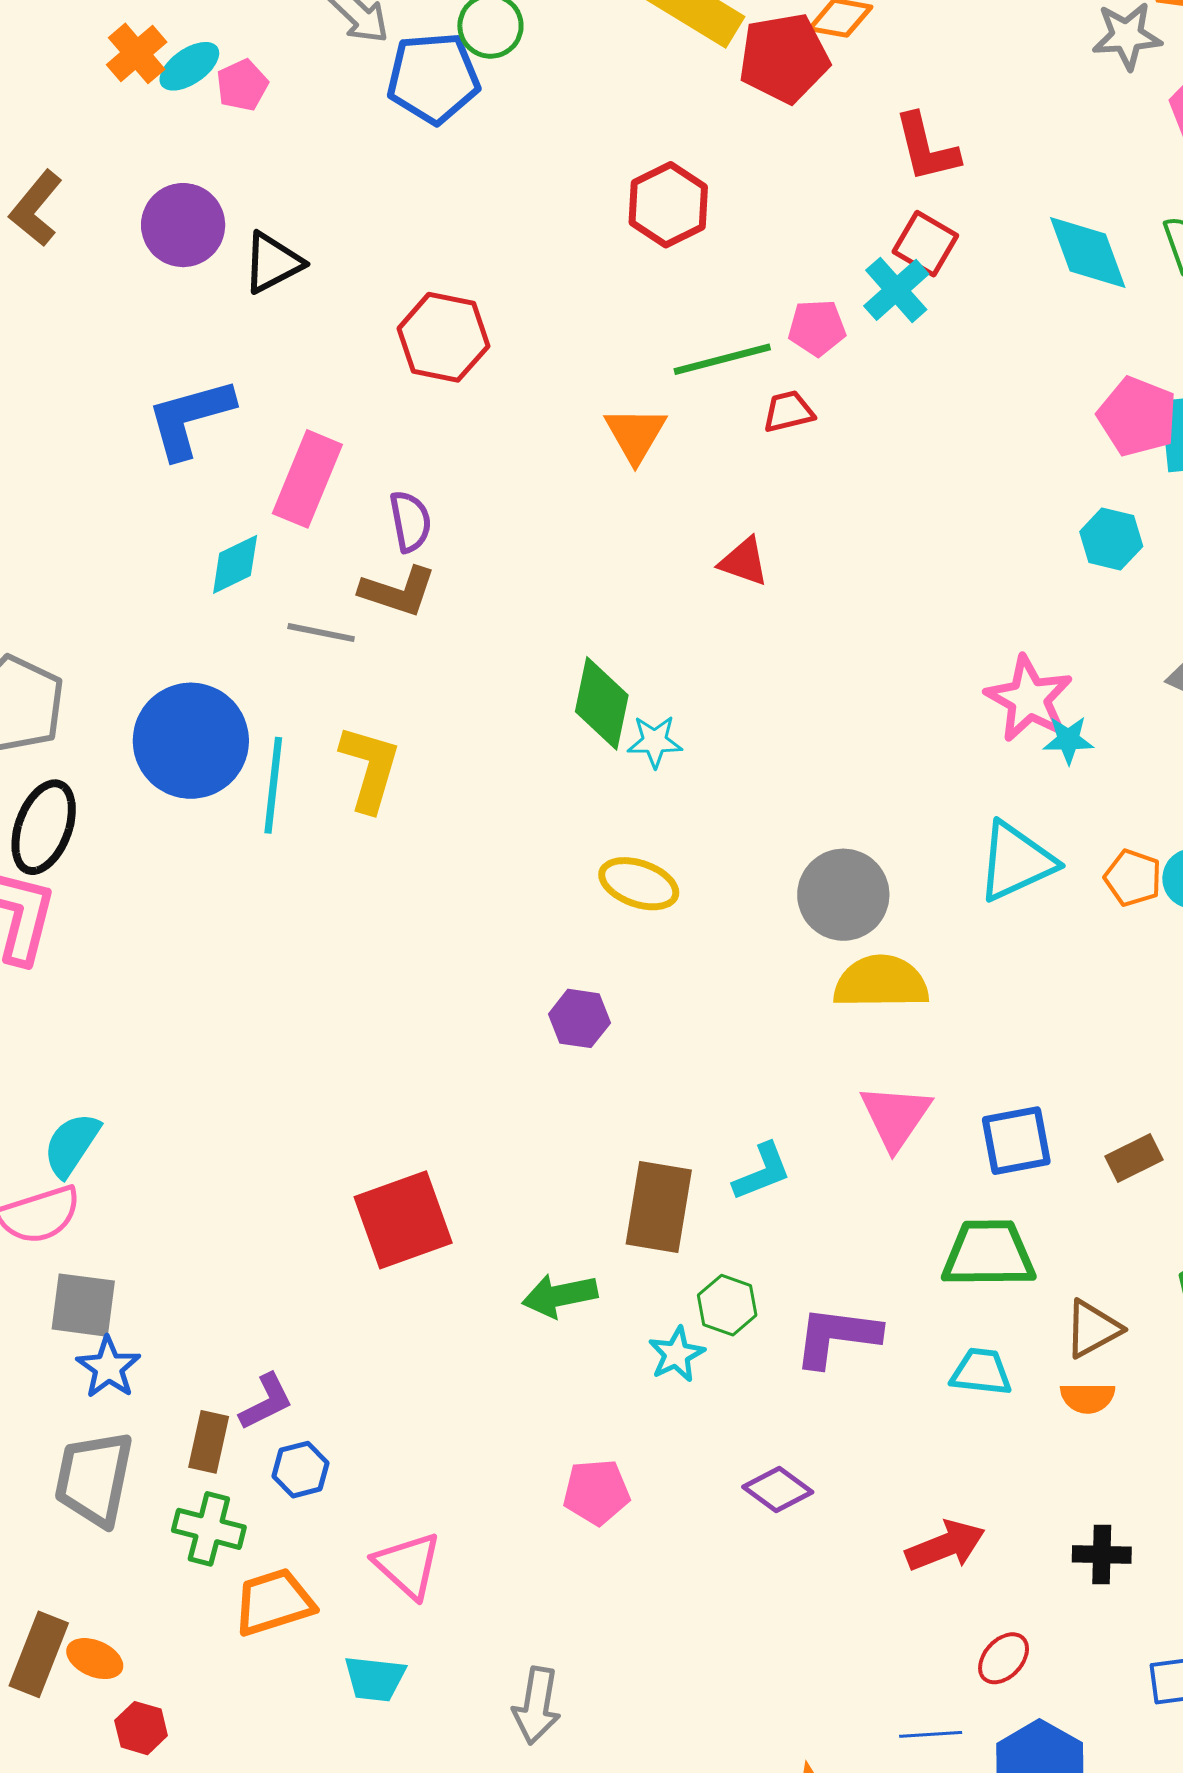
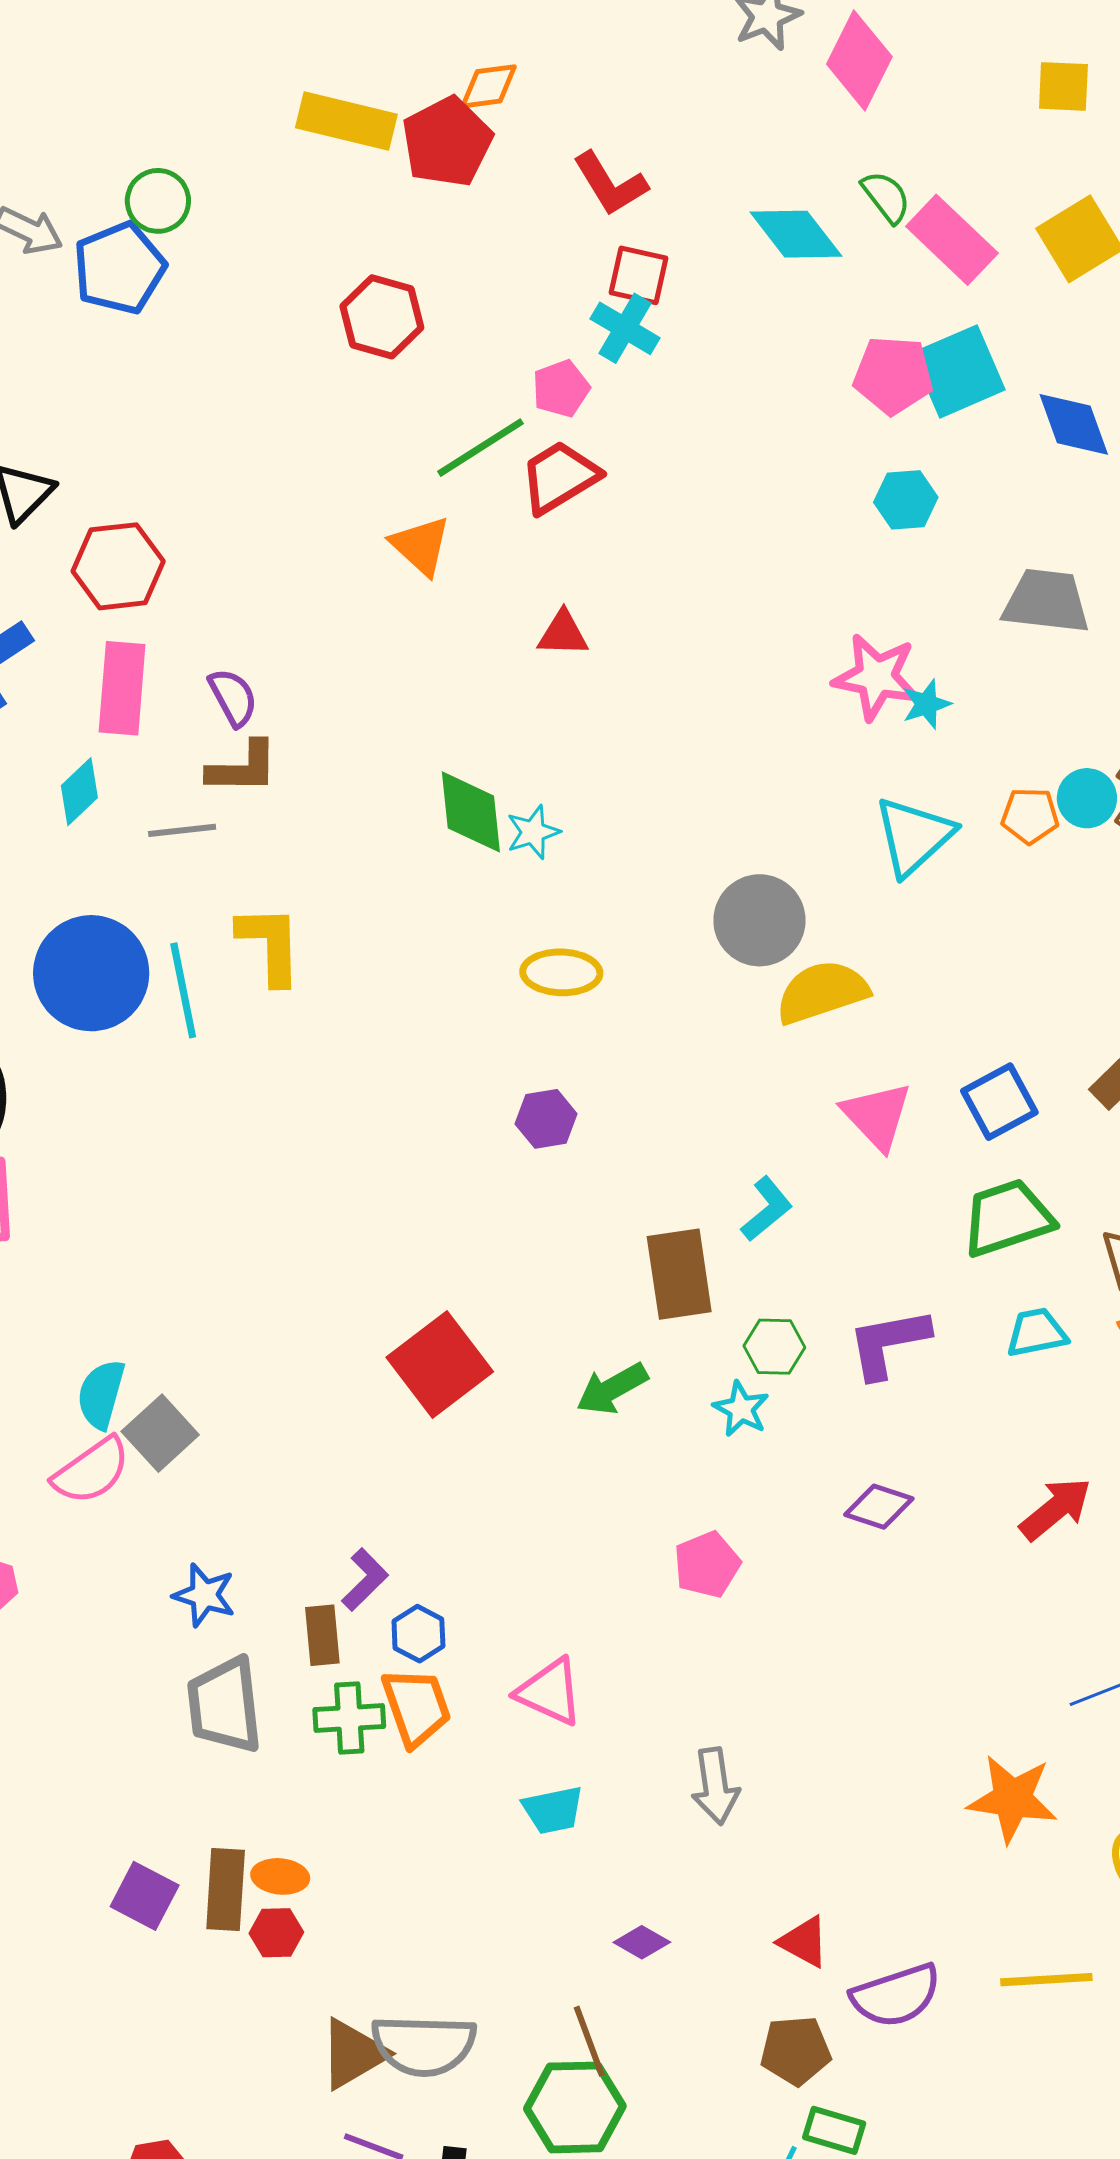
red hexagon: (443, 337) -> (118, 566), moved
red trapezoid: (788, 411) -> (559, 477), size x1.6
gray square: (83, 1305) -> (160, 1433), moved, turned -32
orange trapezoid: (274, 1602) -> (416, 1707), moved, turned 106
red hexagon: (141, 1728) -> (276, 1933), moved

